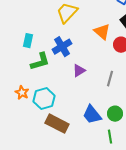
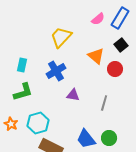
green L-shape: (40, 62) -> (23, 92), moved
purple triangle: (79, 71) -> (73, 95), turned 40
orange star: (22, 93) -> (11, 124), moved

